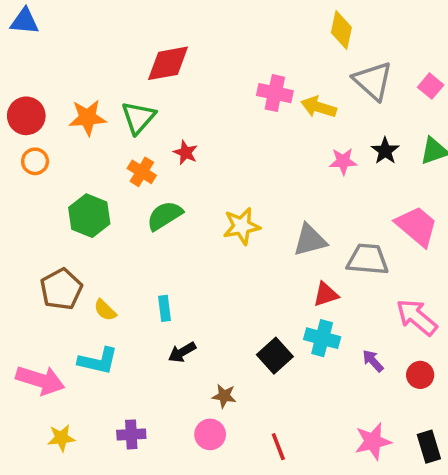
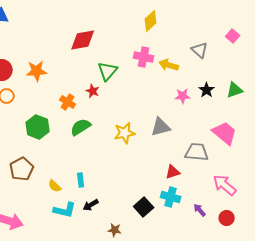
yellow diamond: (341, 30) -> (151, 21), moved, turned 35
gray triangle: (373, 81) -> (200, 50), size x0.7
pink square: (431, 86) -> (233, 36), moved
green triangle: (138, 118) -> (108, 71), moved
gray triangle: (310, 240) -> (161, 127), moved
yellow semicircle: (105, 310) -> (55, 186), moved
cyan L-shape: (98, 361) -> (65, 210), moved

